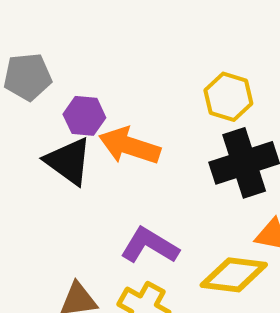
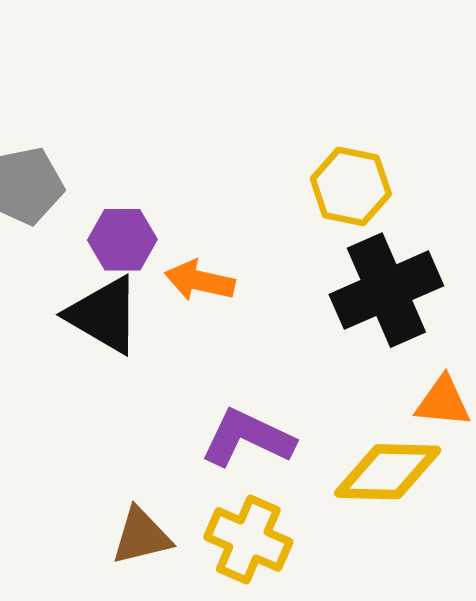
orange arrow: (130, 146) -> (200, 281), size x0.7

